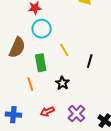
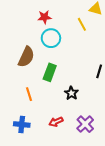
yellow line: (64, 50) -> (82, 24), moved
green rectangle: (41, 63) -> (50, 72), turned 30
orange line: (30, 84) -> (29, 94), moved

